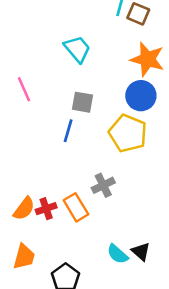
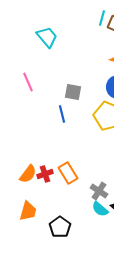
cyan trapezoid: (77, 49) -> (47, 37), moved
blue line: (68, 131) -> (62, 114), turned -30
gray cross: (103, 185) -> (99, 191), moved, turned -30

